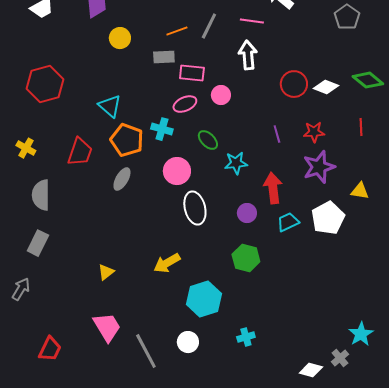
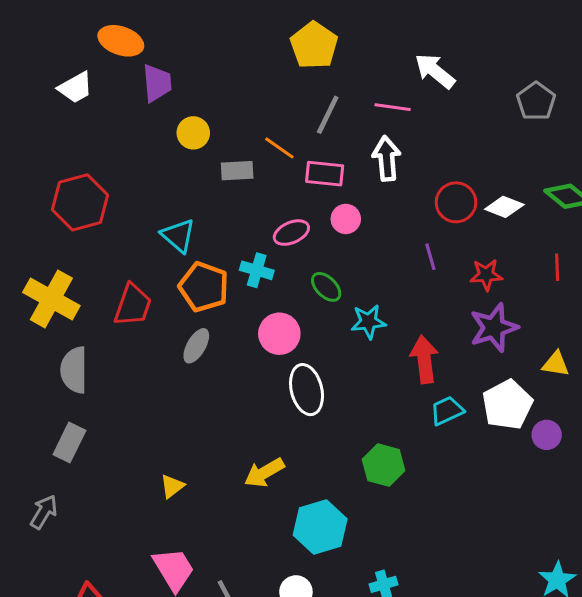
orange line: (177, 31) -> (279, 148), moved, turned 55
gray rectangle: (164, 57) -> (237, 171), moved
pink rectangle: (192, 73) -> (325, 174), moved
purple line: (277, 134) -> (430, 257), moved
yellow cross: (26, 148) -> (51, 299), size x1.8
purple circle: (247, 213) -> (547, 435), moved

